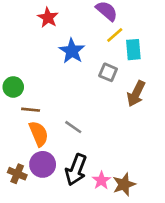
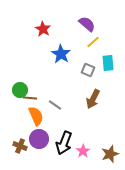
cyan rectangle: (133, 50) -> (108, 63), moved
green circle: (13, 87) -> (20, 90), moved
brown arrow: (136, 94) -> (93, 99), moved
gray line: (73, 127) -> (55, 105), moved
brown star: (124, 184) -> (110, 154), moved

